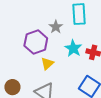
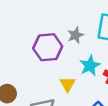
yellow triangle: (47, 64) -> (68, 84), moved, turned -32

